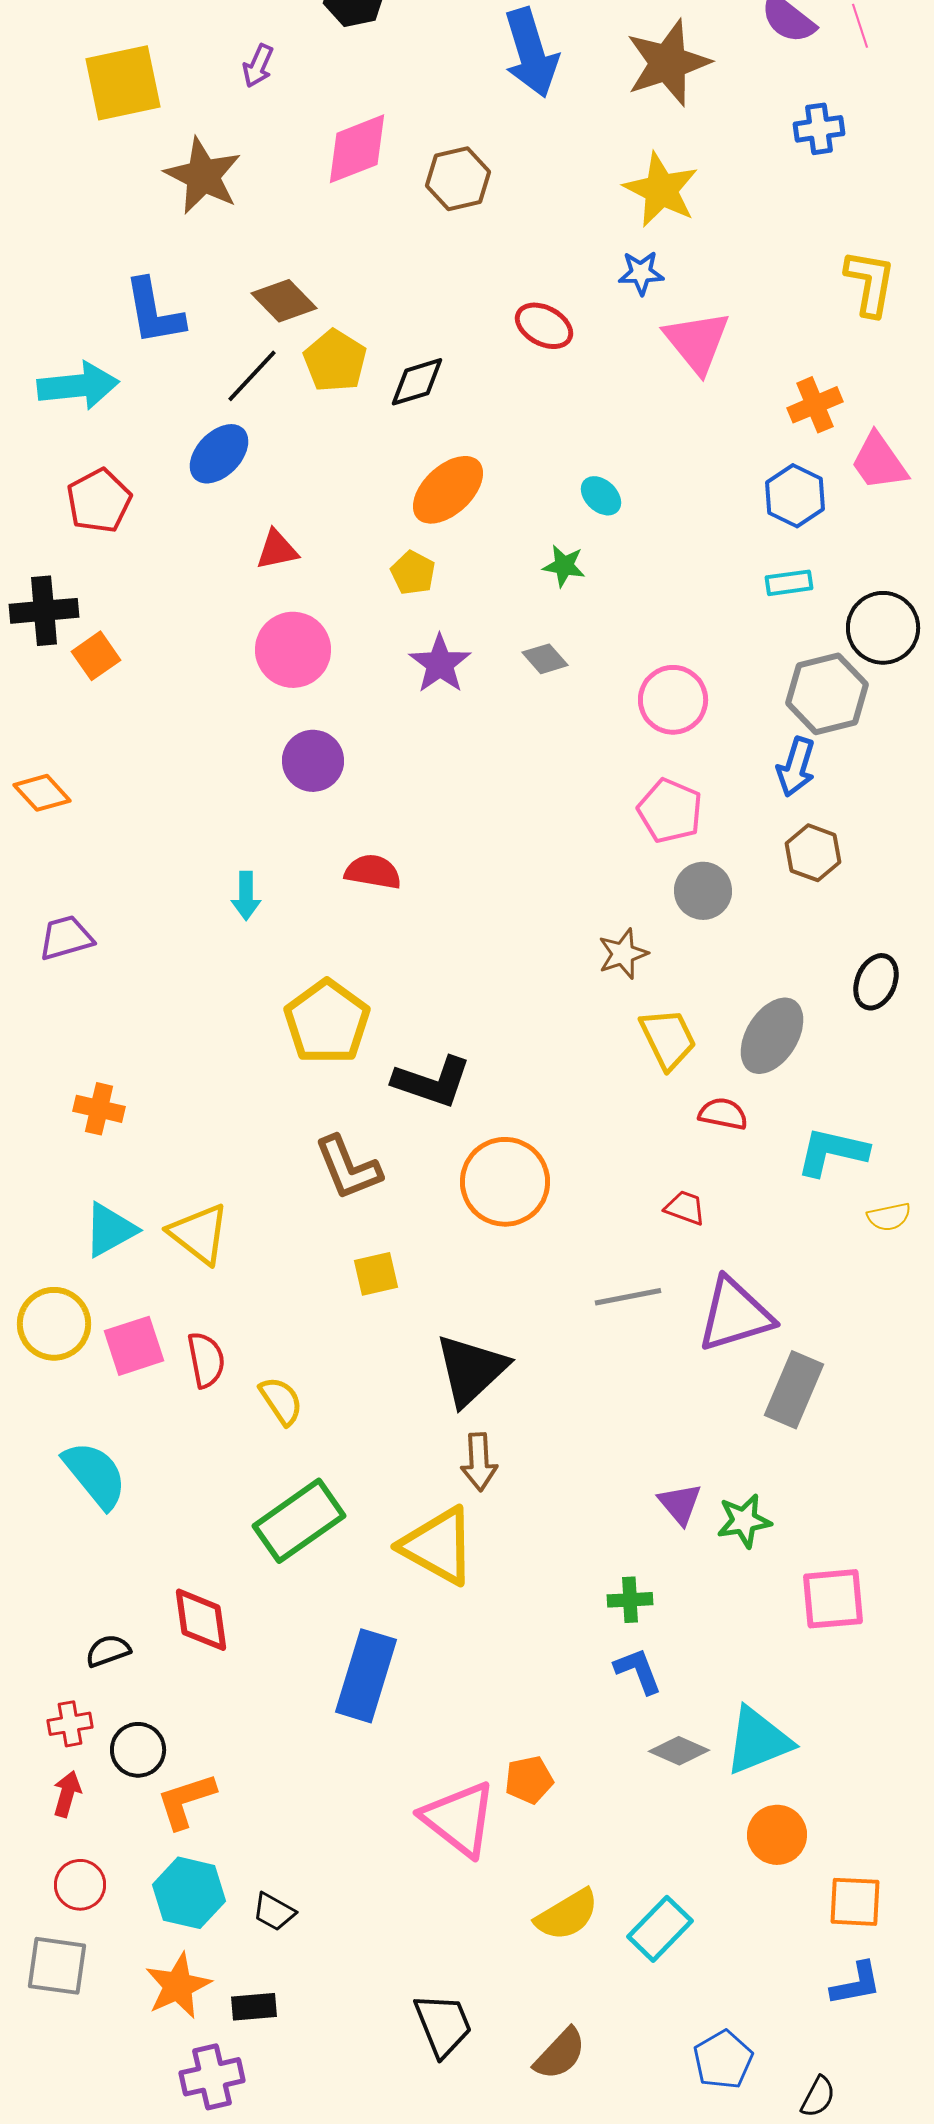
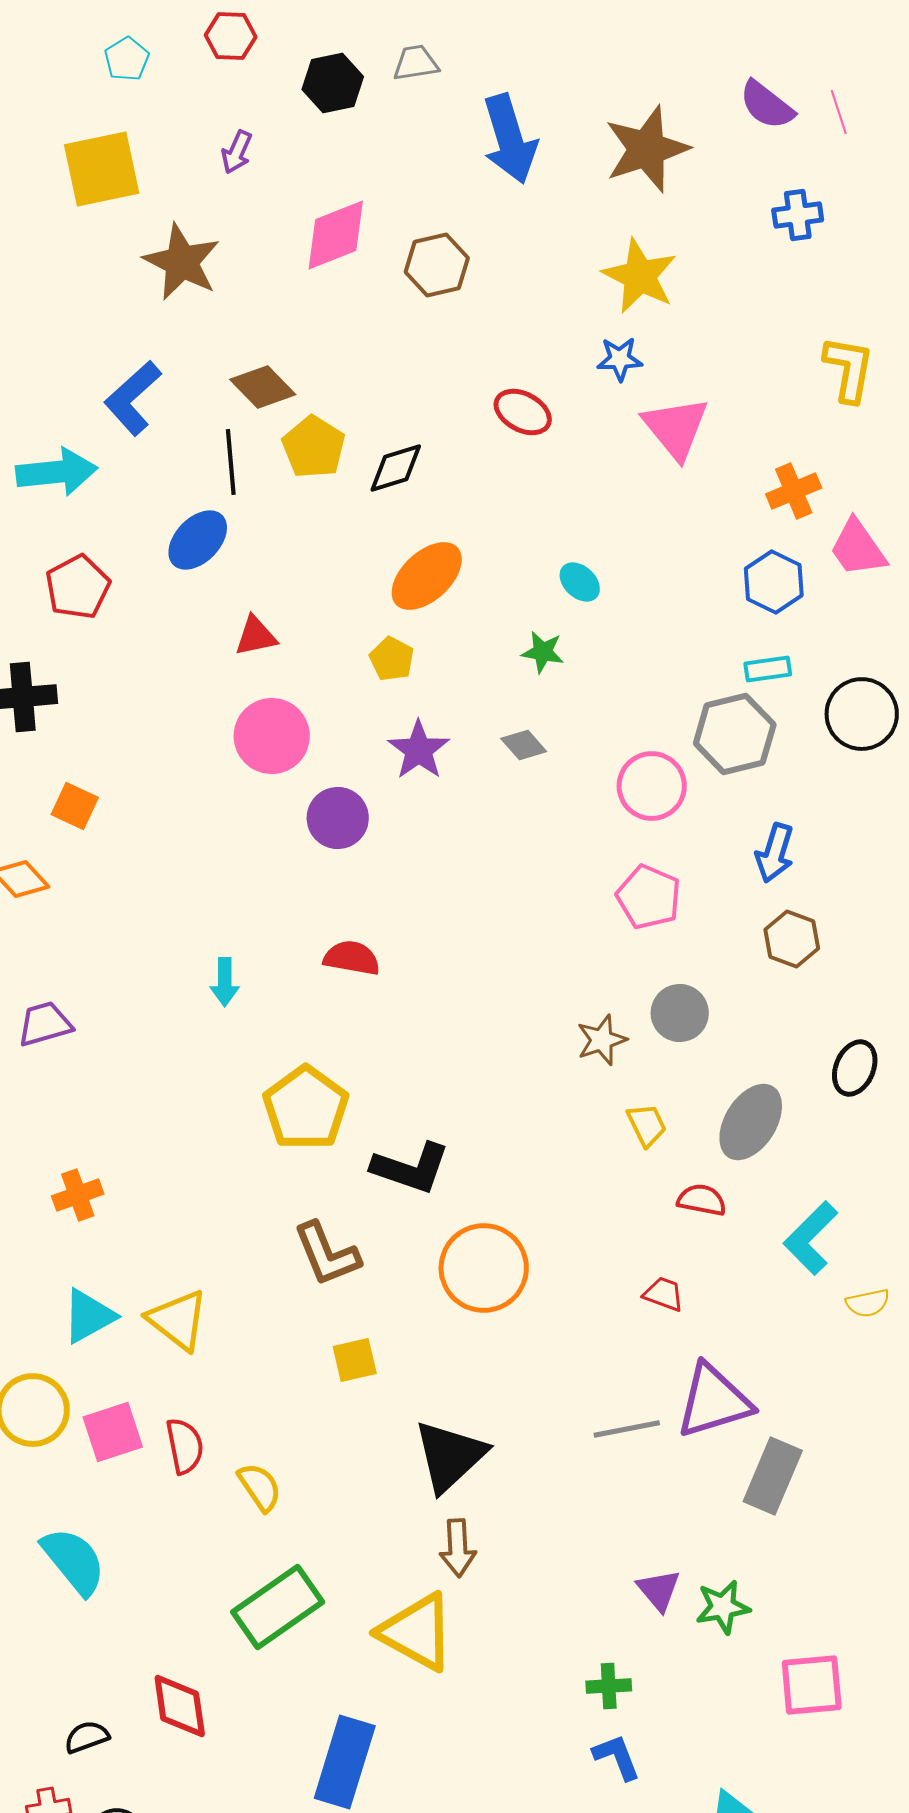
blue L-shape: (154, 312) -> (133, 398), turned 58
black line: (252, 376) -> (231, 462), turned -48
orange square: (96, 656) -> (75, 806), moved, turned -30
gray hexagon: (827, 694) -> (735, 734), moved
purple circle: (313, 761) -> (338, 818), moved
gray circle: (703, 891) -> (680, 1013), moved
yellow trapezoid: (668, 1039) -> (647, 1125), size x0.7
orange cross: (99, 1109) -> (78, 1195), turned -33
cyan L-shape: (832, 1152) -> (811, 1238), turned -58
gray line: (628, 1297) -> (627, 1429), moved

